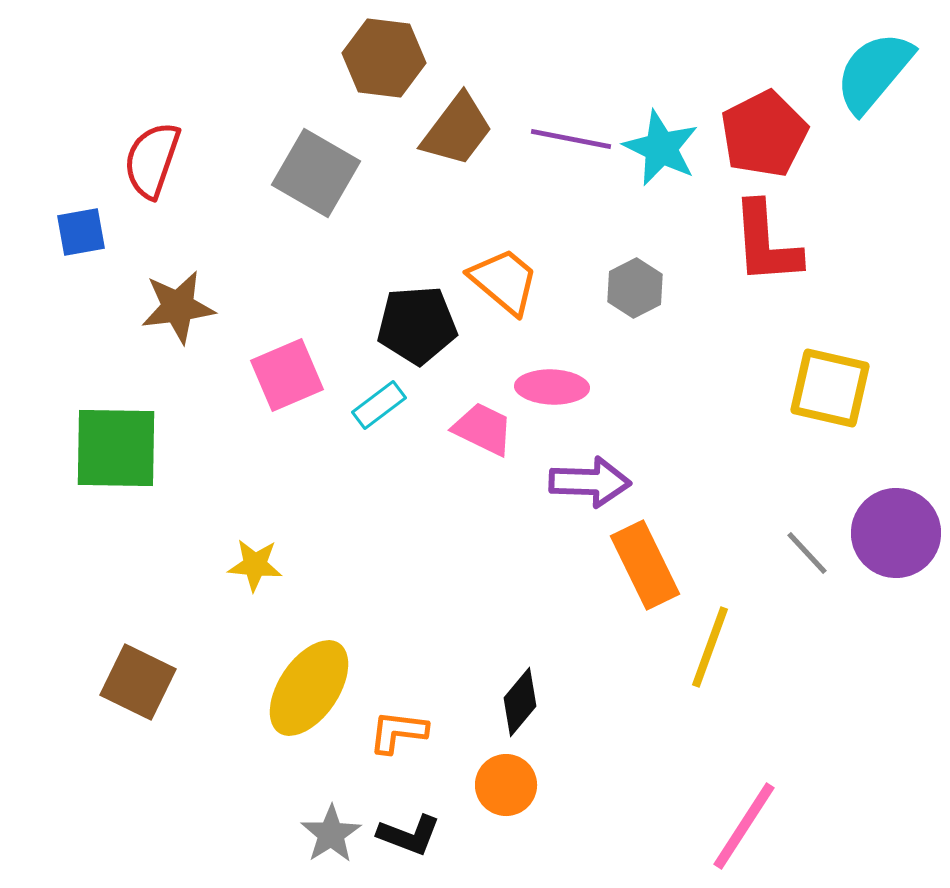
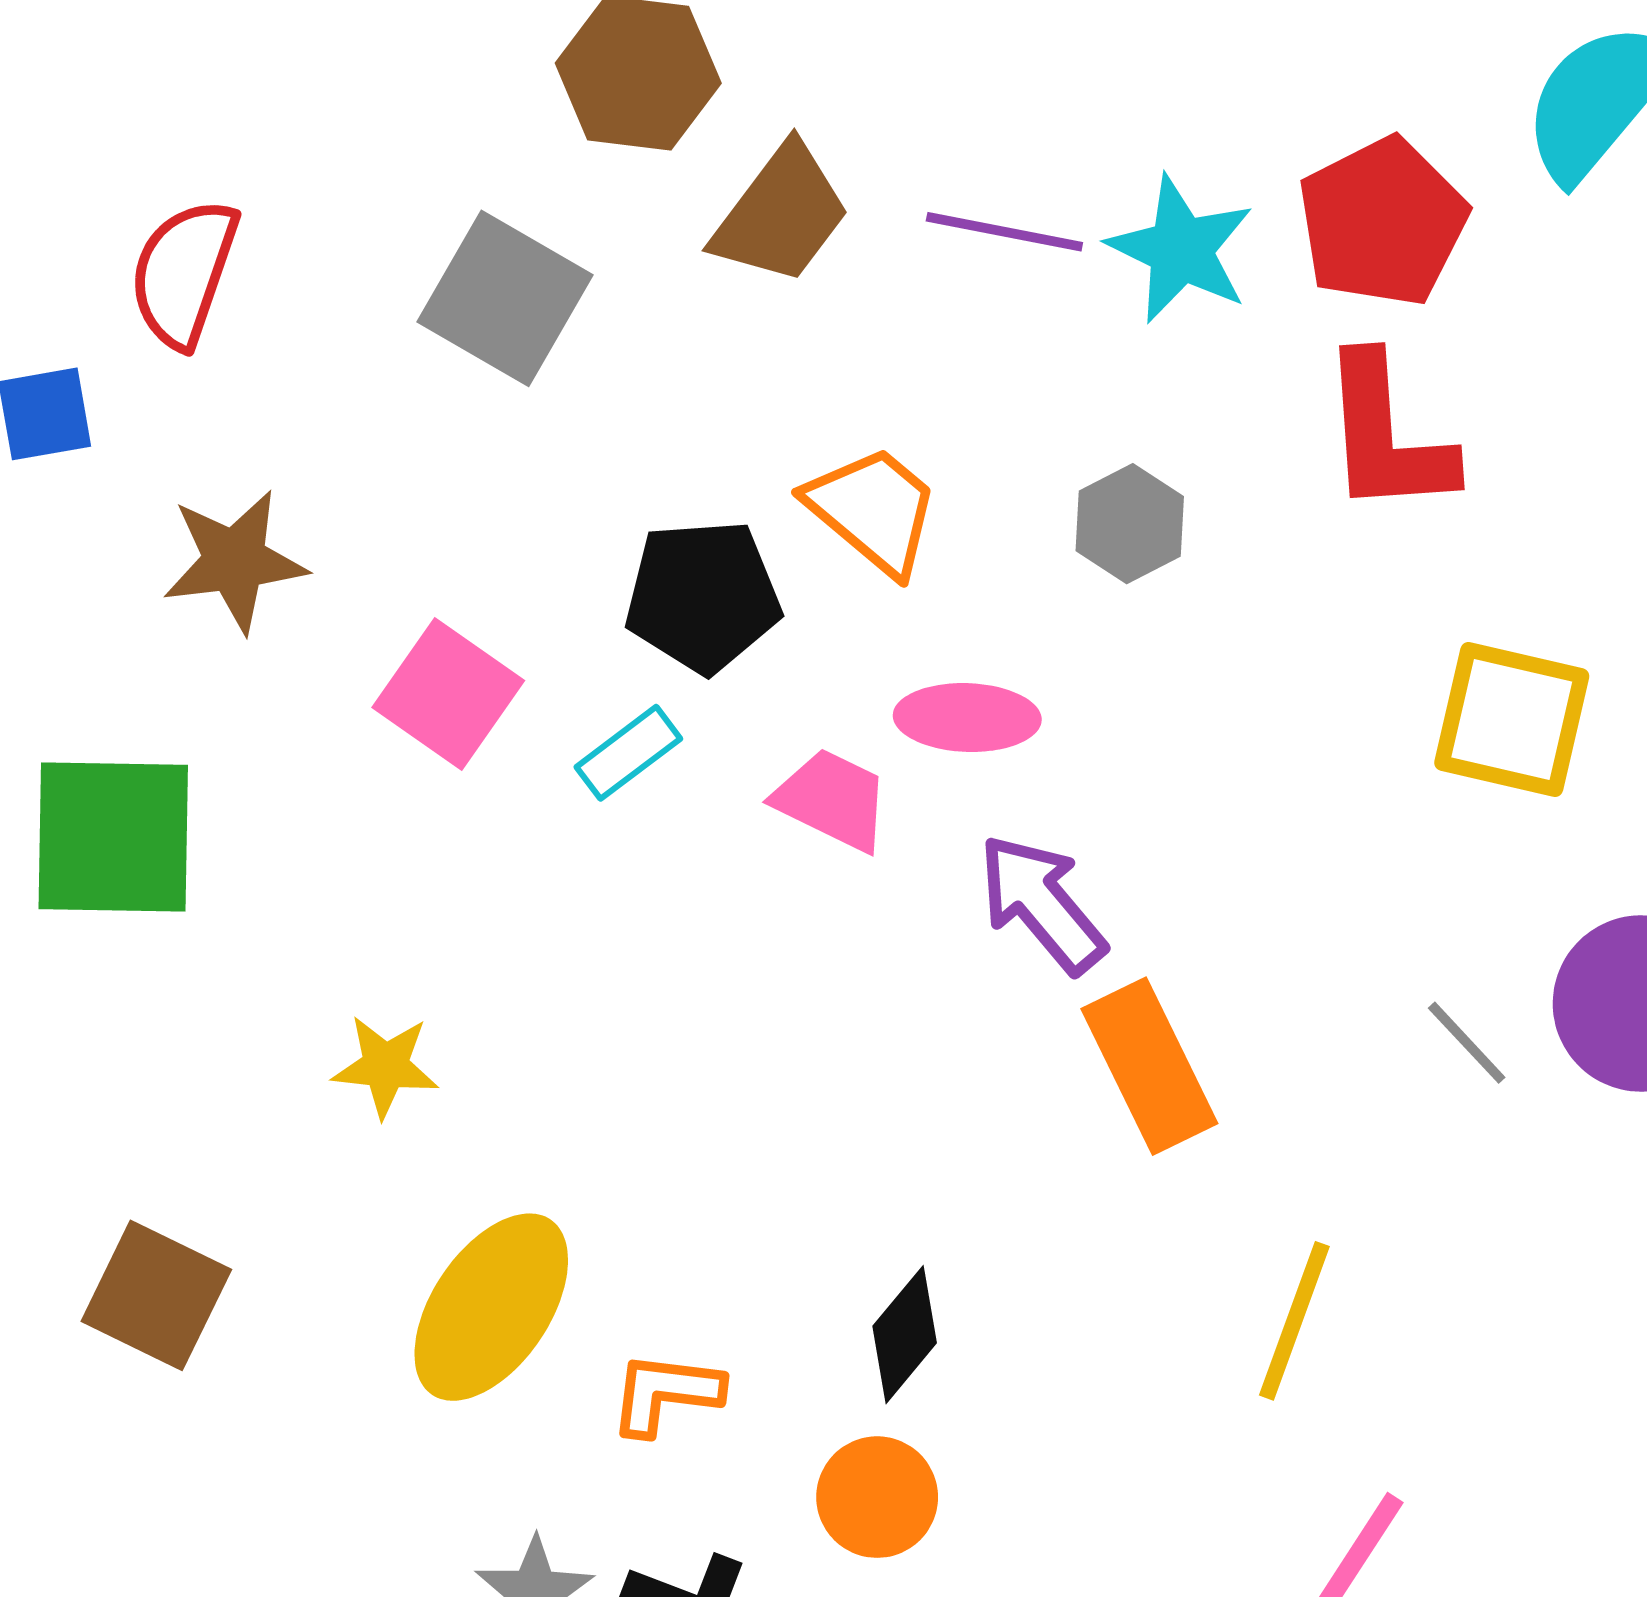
pink square: (287, 375) -> (448, 694), turned -32
purple arrow: (590, 482) -> (1042, 904), turned -132
yellow line: (710, 647) -> (1294, 1321), moved

